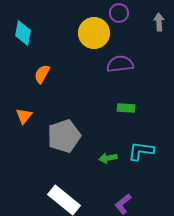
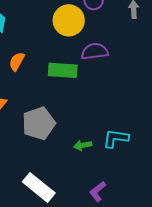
green rectangle: (126, 108) -> (63, 70), moved, size x1.6

